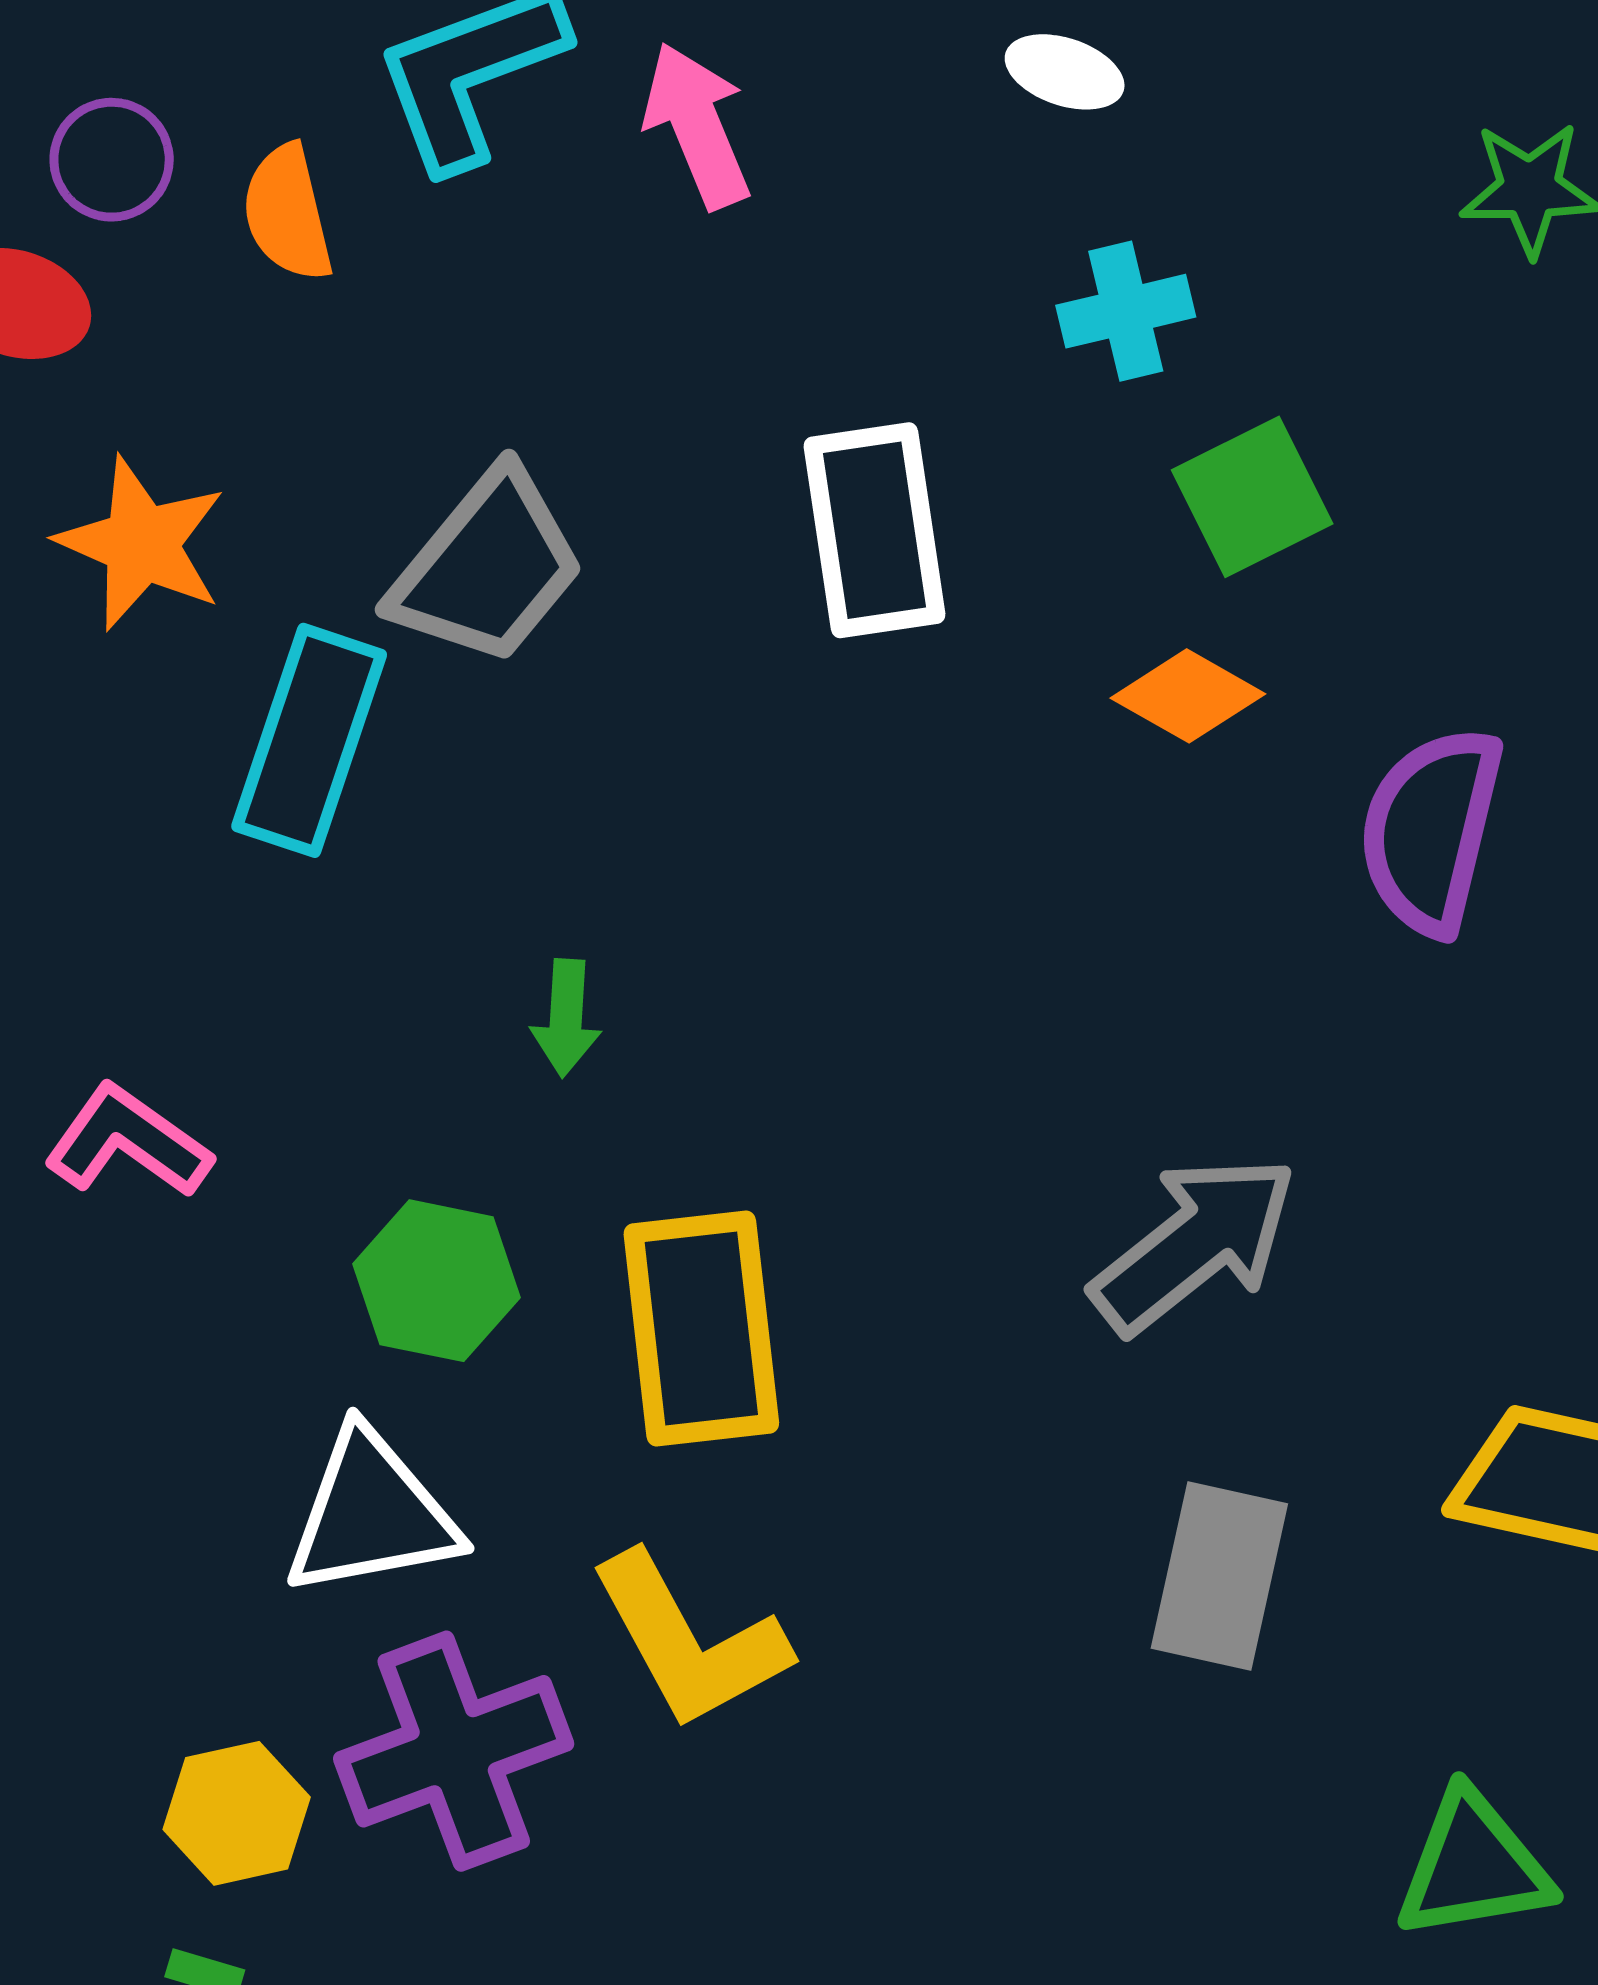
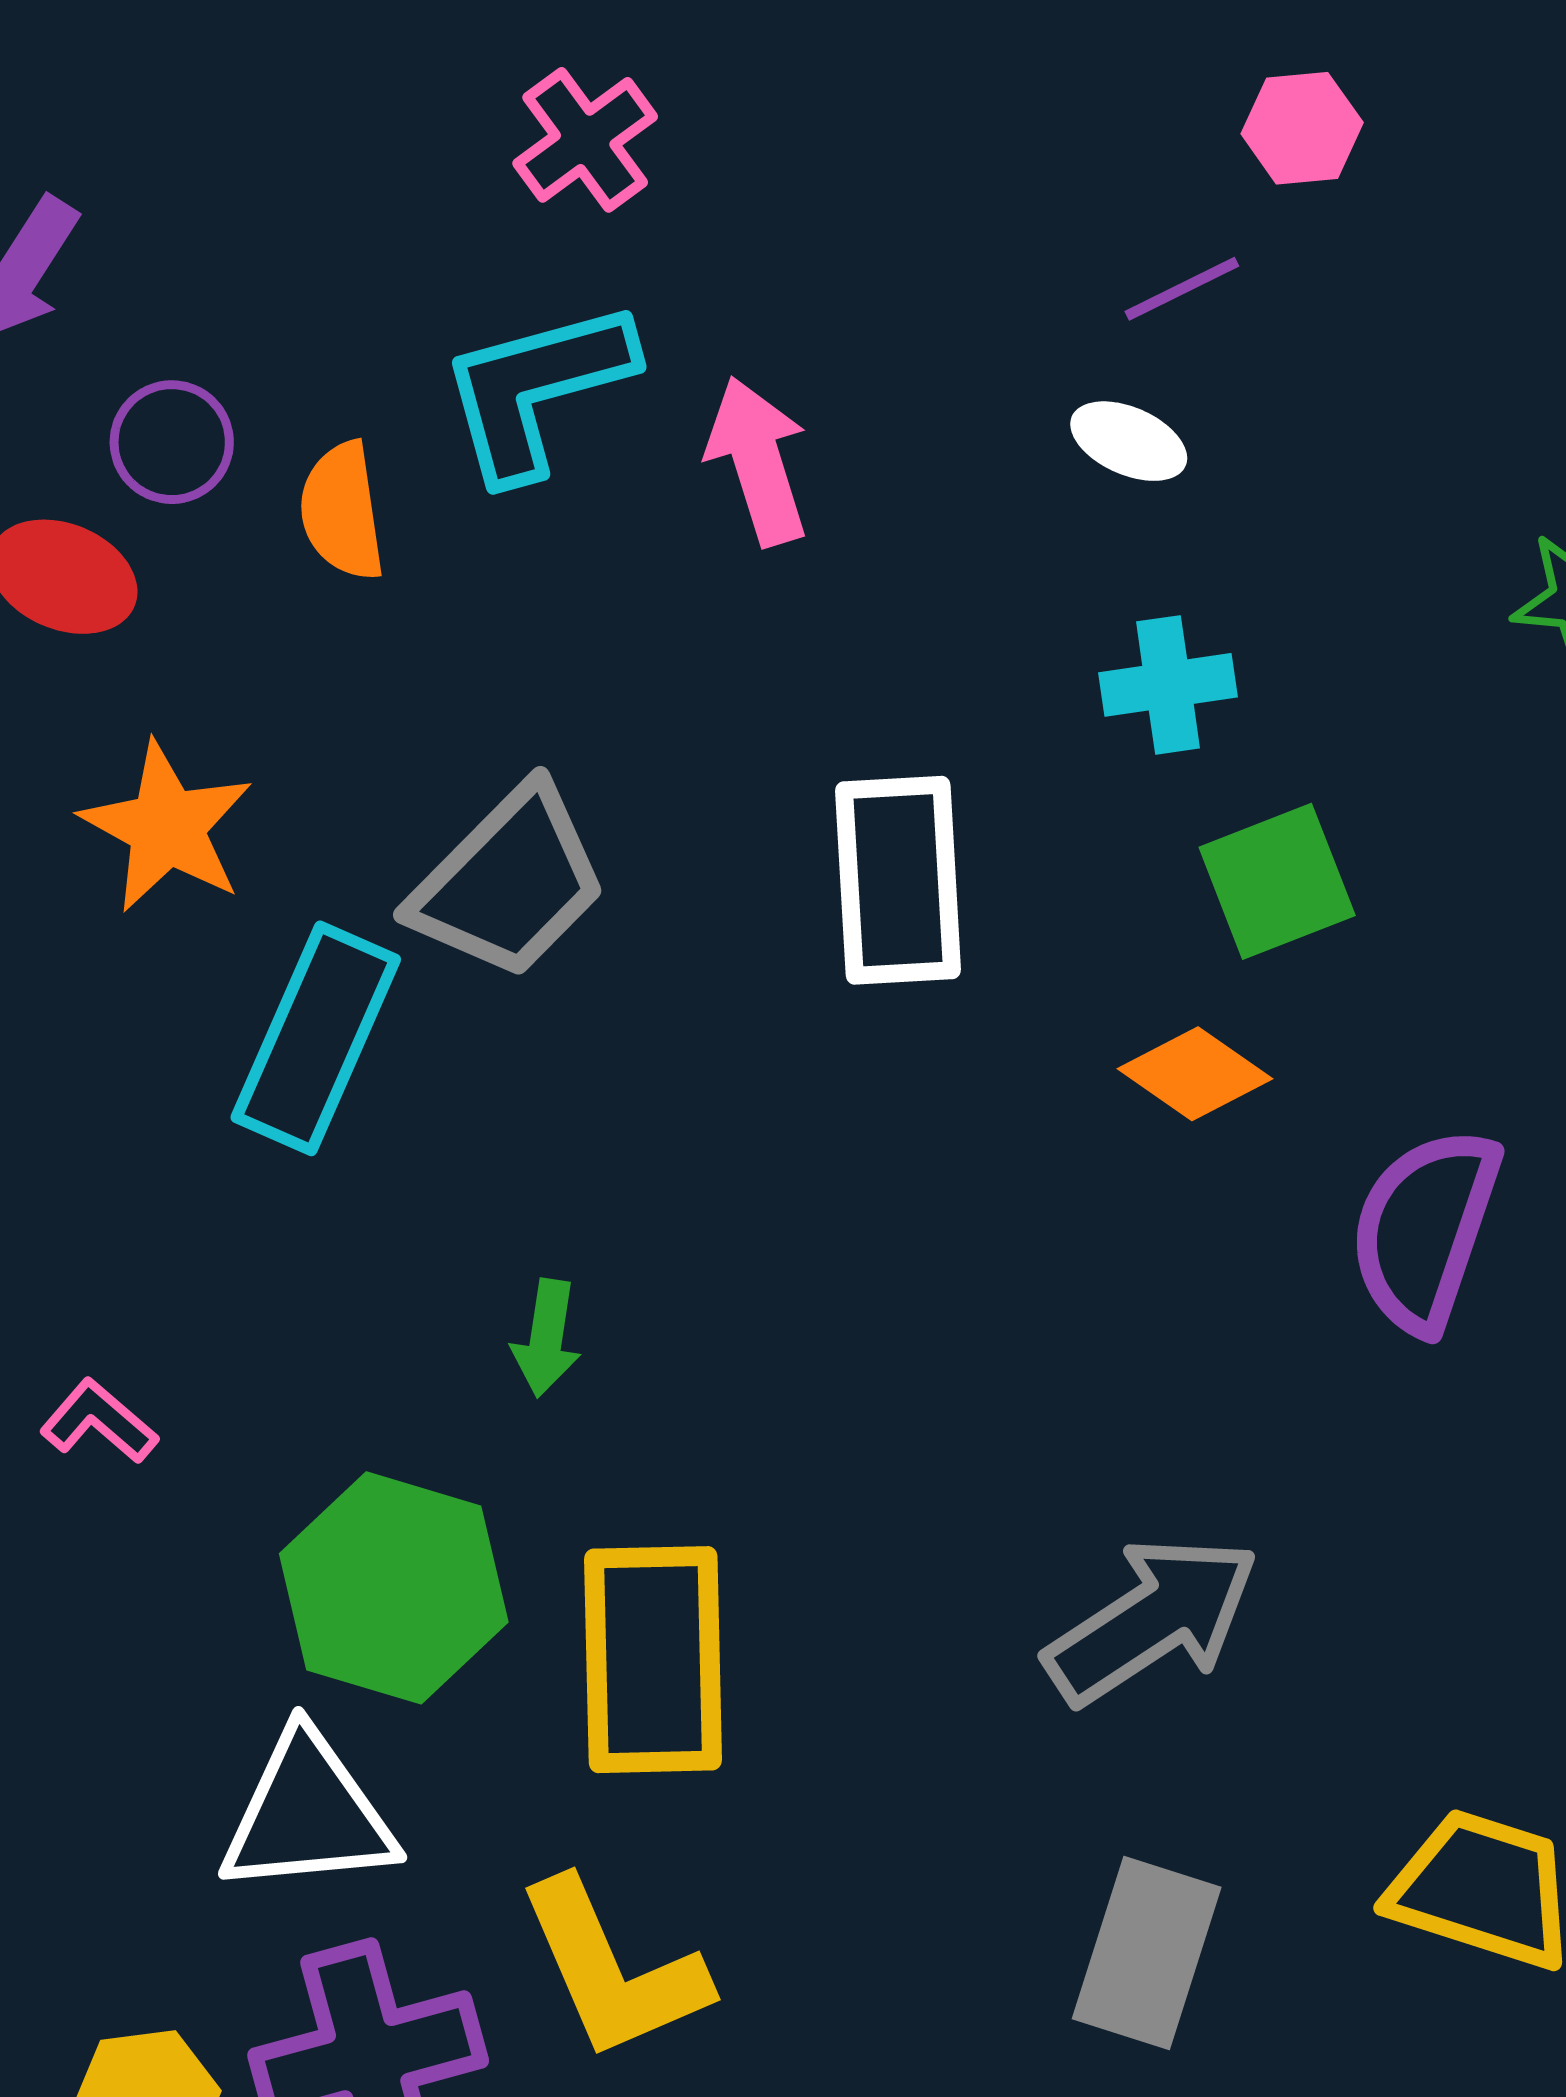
pink L-shape: (128, 1142) -> (99, 1421), size x0.7
green hexagon: (437, 1281) -> (394, 1588), size x1.4

